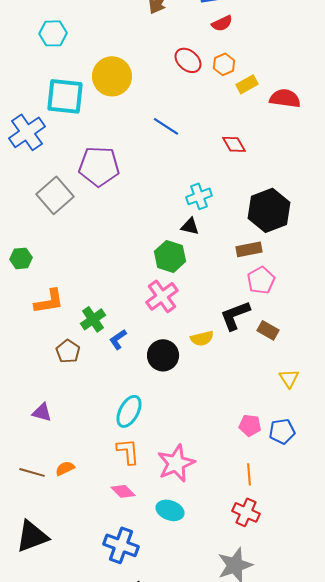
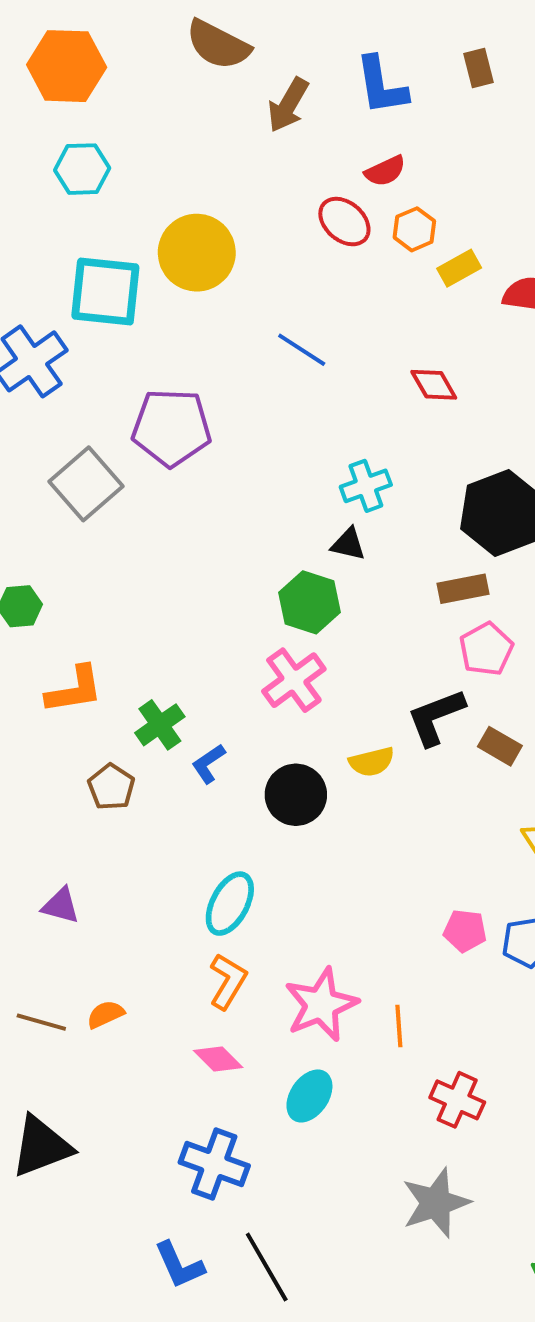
red semicircle: (222, 23) -> (385, 171), moved
orange L-shape: (128, 451) -> (228, 981), turned 36
orange line: (249, 474) -> (399, 1026), moved
cyan ellipse: (170, 510) -> (309, 1096), turned -76

